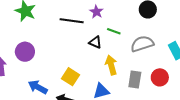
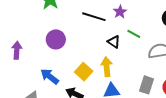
purple circle: (25, 52) -> (56, 39), moved
yellow arrow: (111, 65) -> (107, 67), moved

